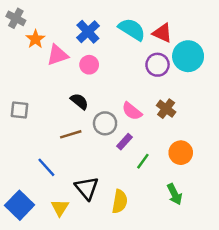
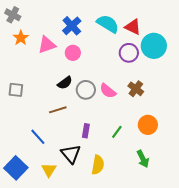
orange star: (35, 39) -> (21, 38), moved
black semicircle: (79, 101) -> (65, 83), turned 105
gray circle: (105, 123) -> (86, 90), moved
purple rectangle: (125, 142) -> (86, 131), moved, turned -32

